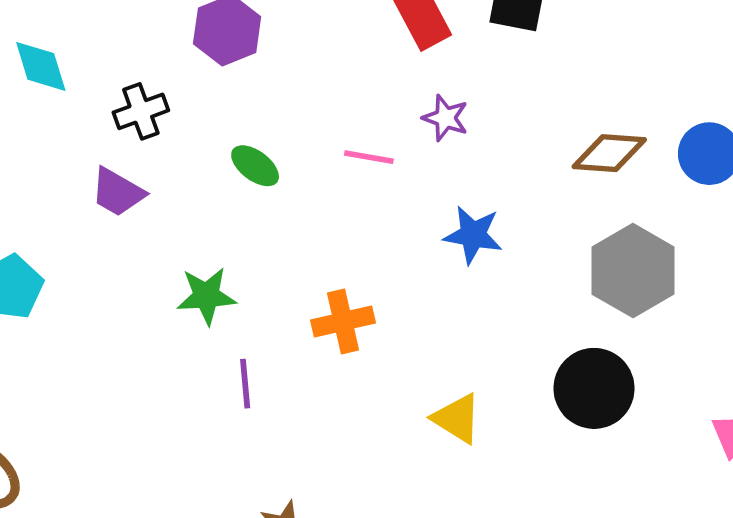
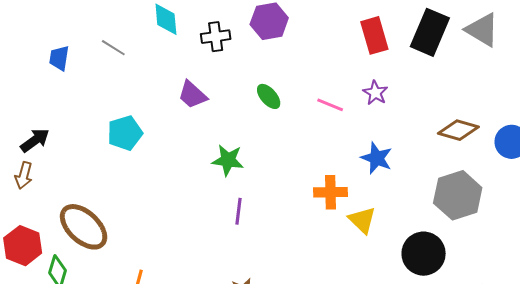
black cross: (141, 111) -> (216, 37), moved
orange cross: (343, 321) -> (331, 192), moved
yellow triangle: (457, 418) -> (362, 220), moved

